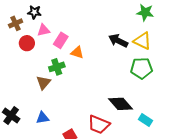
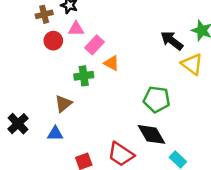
black arrow: (118, 41) -> (172, 41), moved
green pentagon: (142, 68) -> (157, 99), moved
brown triangle: (44, 83) -> (63, 104), moved

